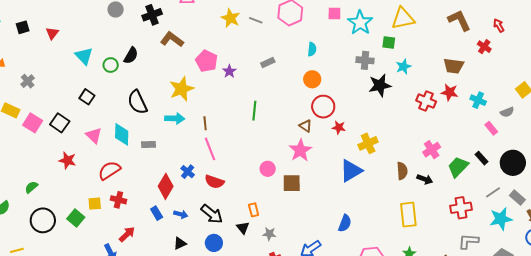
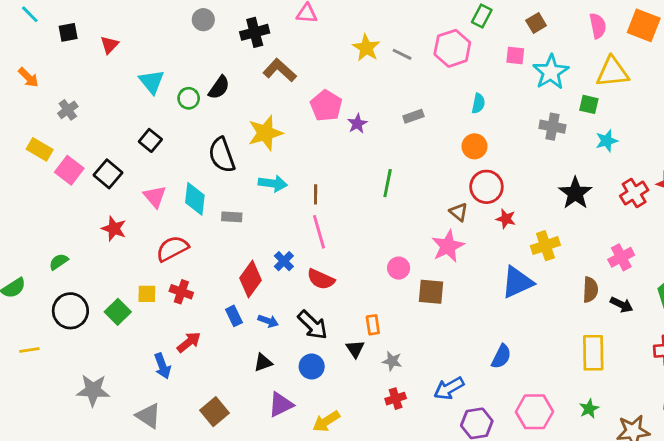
black star: (380, 85) -> (575, 193), moved, turned -30
yellow star: (182, 89) -> (265, 133), moved
red cross: (426, 101) -> (634, 193), turned 30
pink cross: (432, 150) -> (621, 257), moved

